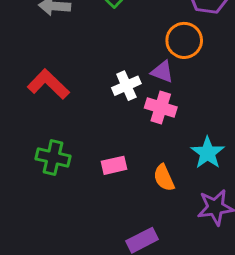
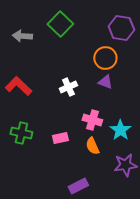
purple triangle: (162, 72) -> (105, 82), moved
pink cross: (161, 108) -> (92, 120), moved

